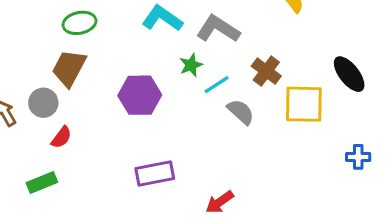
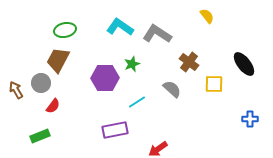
green star: (191, 65) -> (132, 64), moved
cyan line: (217, 85) -> (137, 102), moved
yellow square: (304, 104) -> (214, 84), size x0.7

